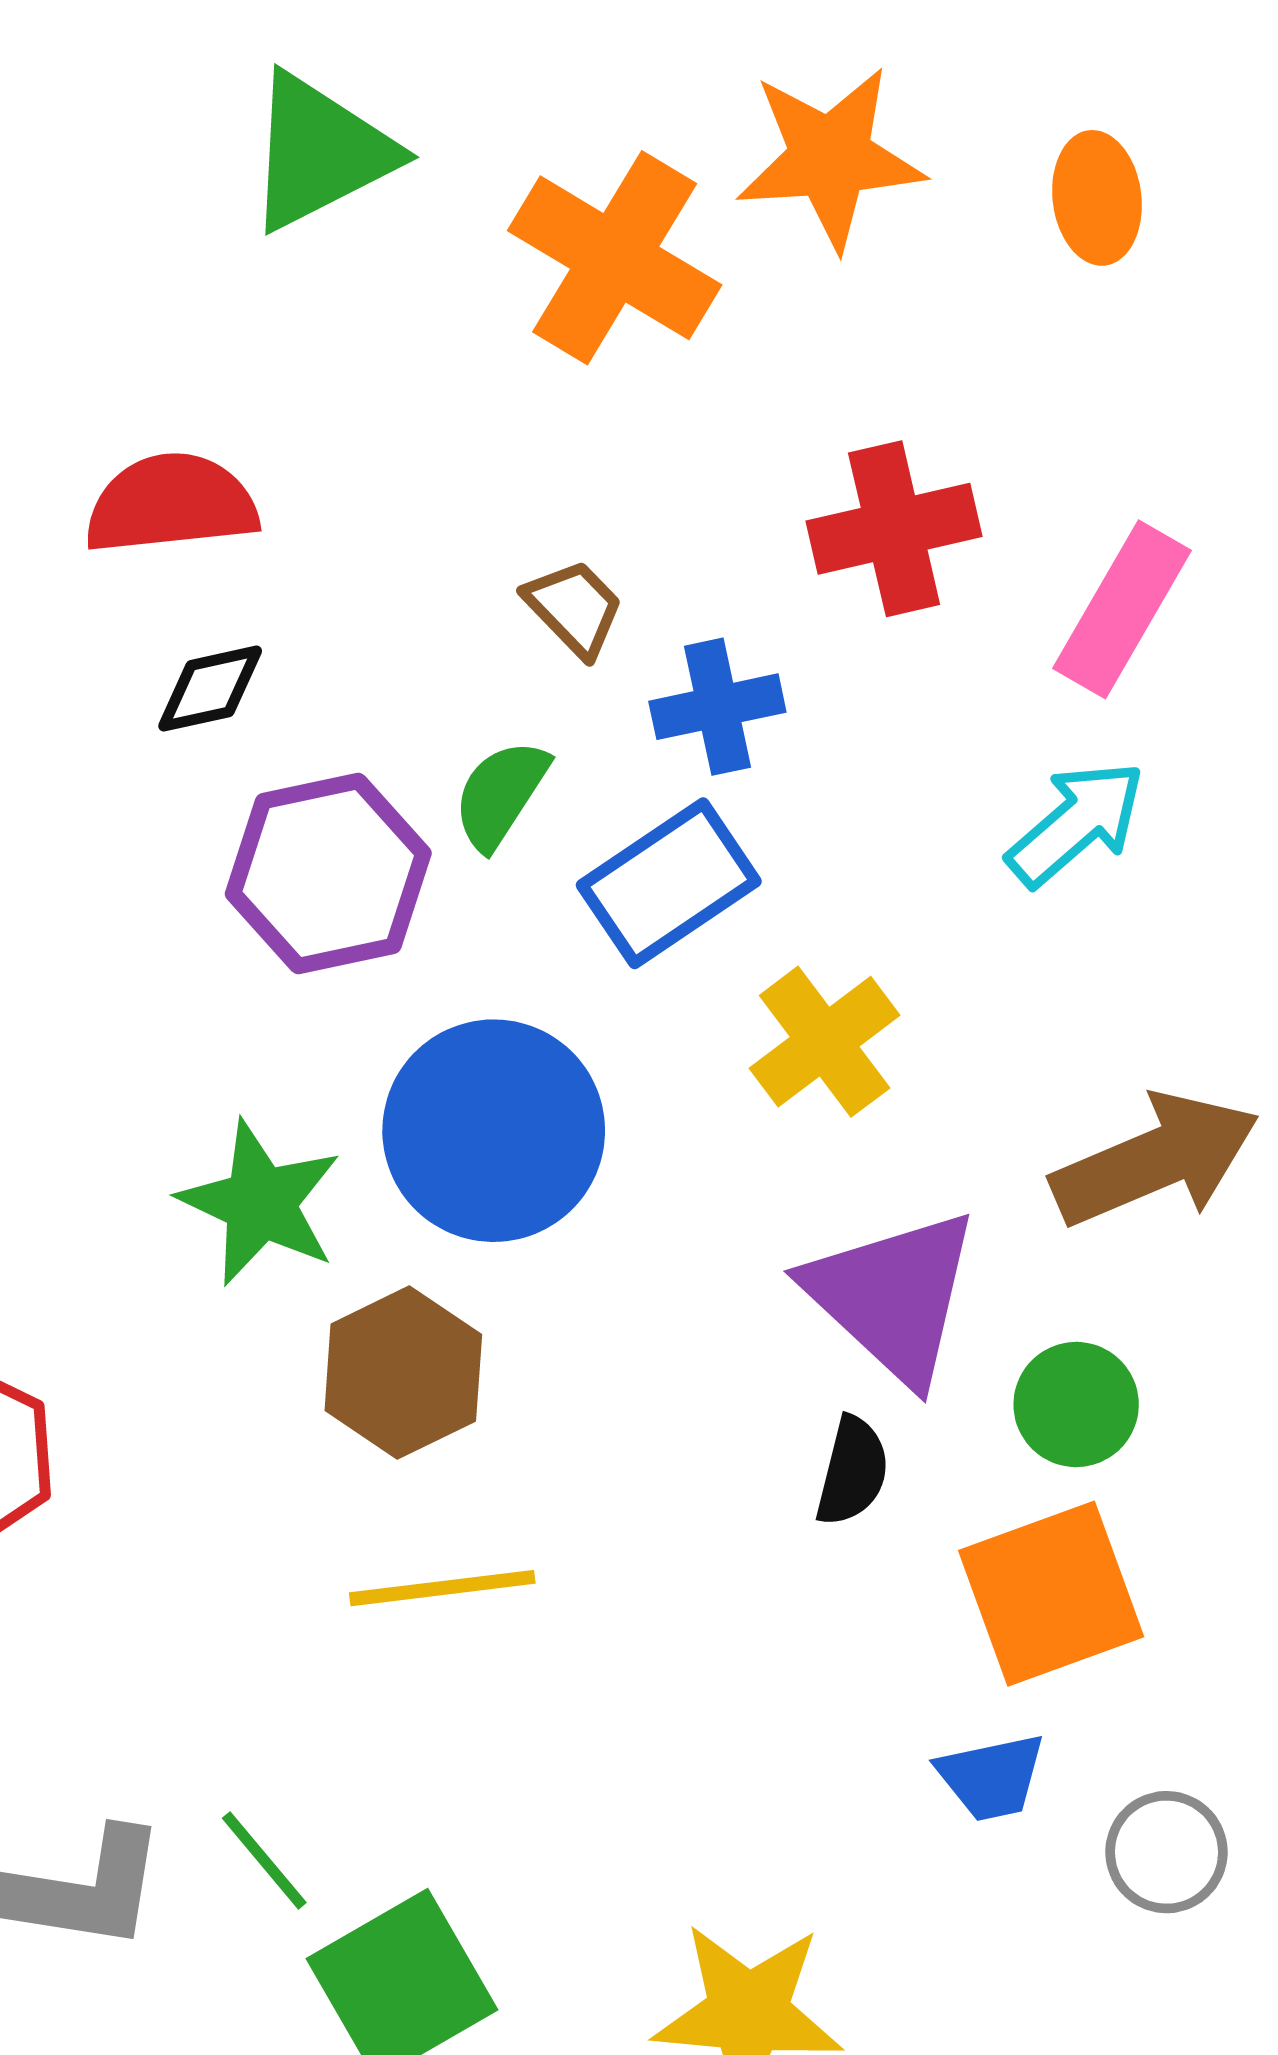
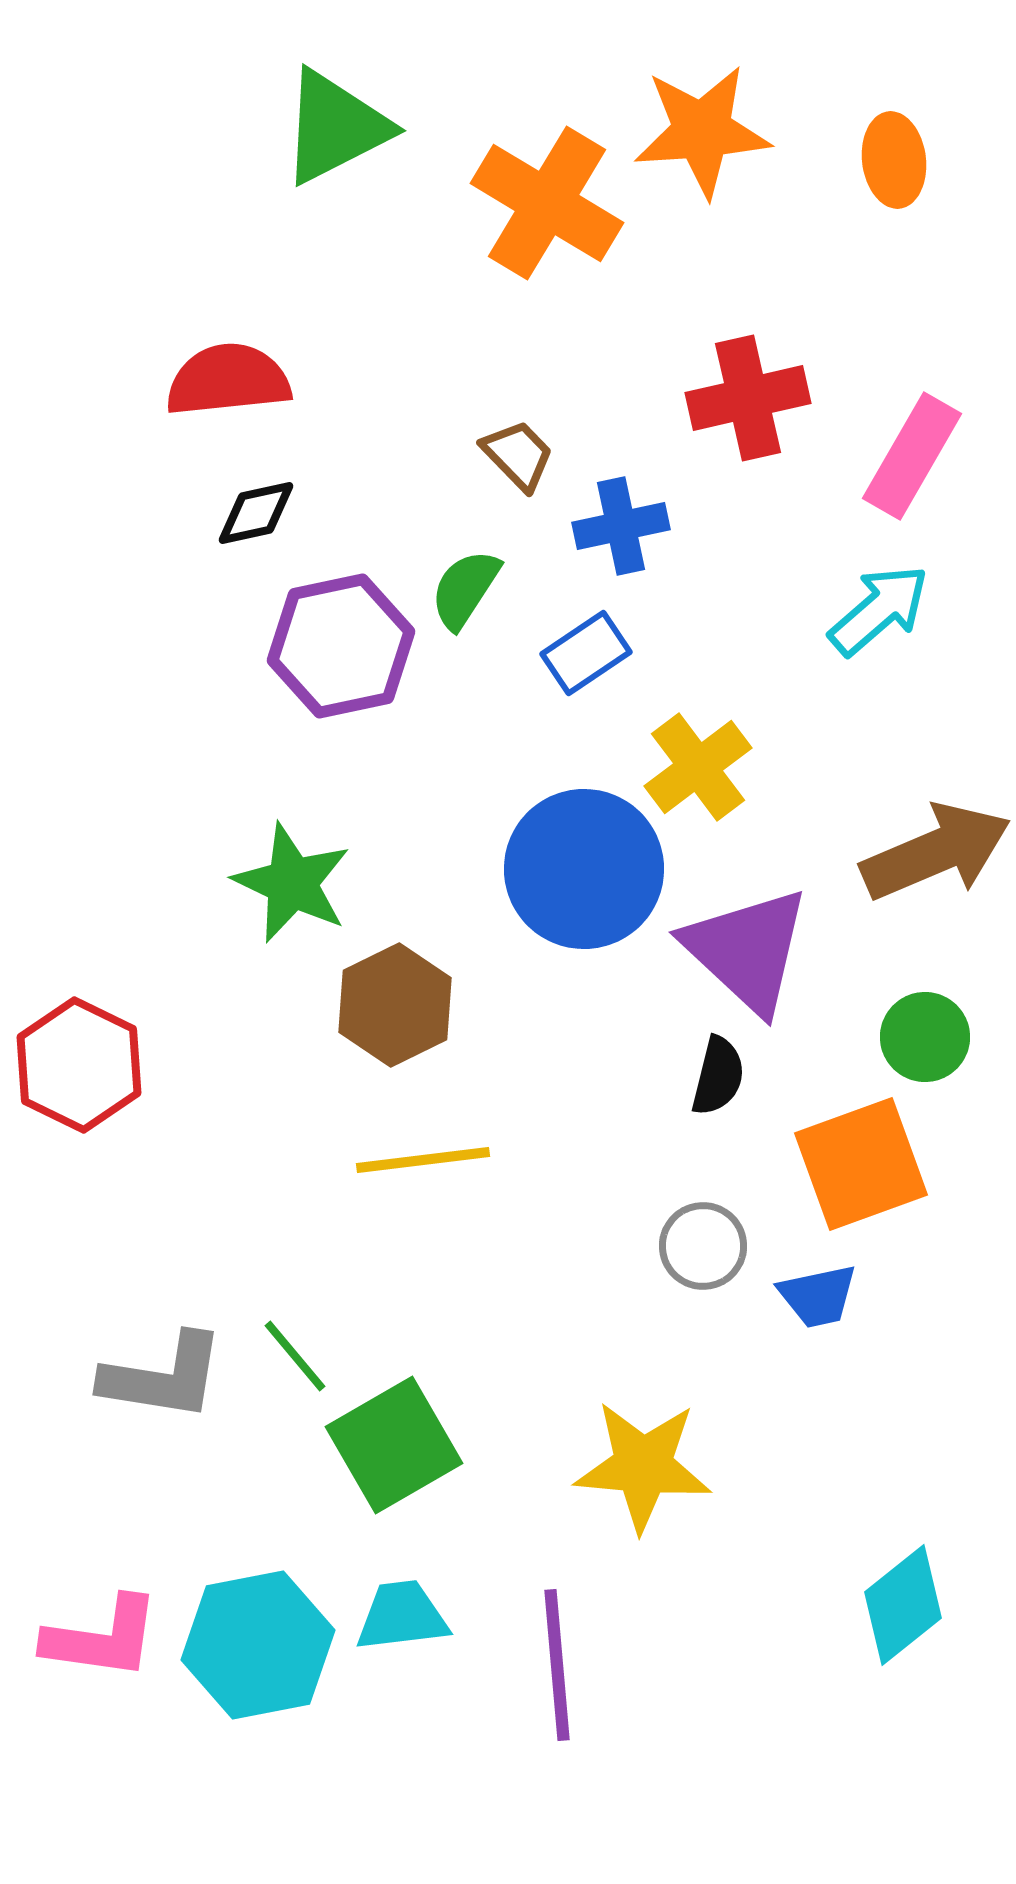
blue rectangle: (669, 883) -> (586, 653), size x0.7
blue circle: (494, 1131) -> (584, 869), moved
green circle: (1076, 1405) -> (925, 1037), moved
gray circle: (1166, 1852) -> (703, 1246), moved

